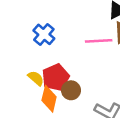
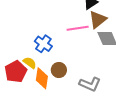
blue cross: (44, 34) -> (43, 44), moved
red pentagon: (56, 77) -> (16, 72), moved

